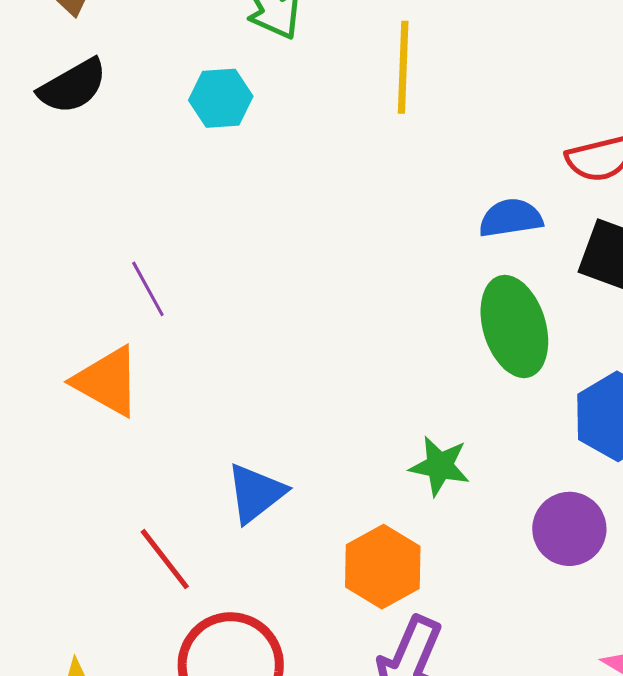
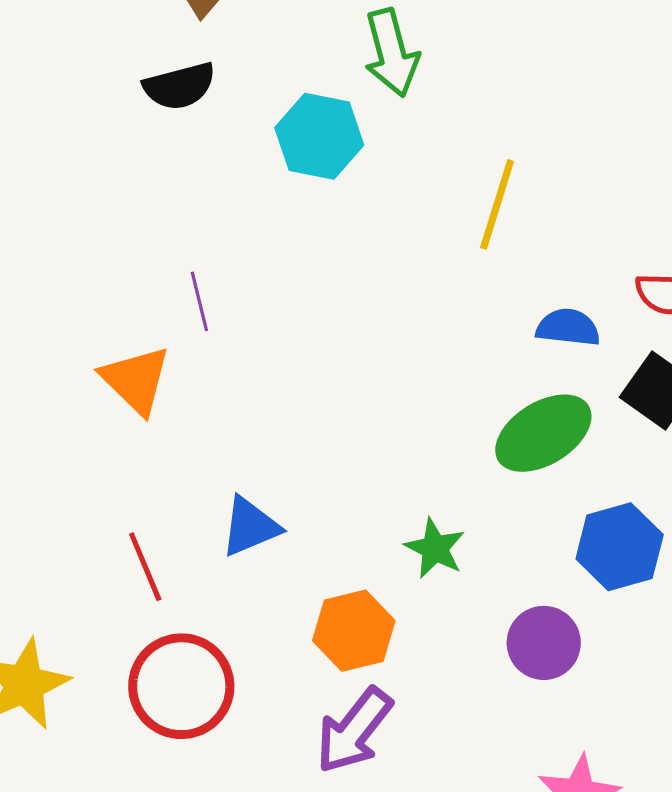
yellow line: (403, 67) -> (497, 204), moved
cyan hexagon: (221, 98) -> (319, 136), size x1.4
green ellipse: (514, 326) -> (543, 433), turned 60

